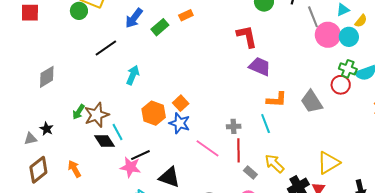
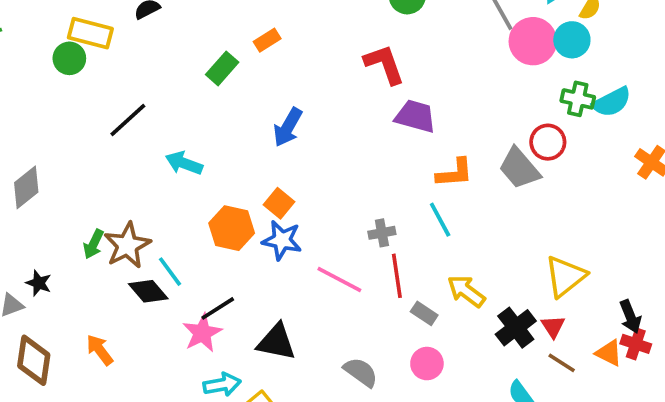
blue arrow: (134, 18) -> (288, 127), moved
cyan arrow: (133, 75) -> (184, 163), turned -84
red circle: (341, 85) -> (548, 142), moved
pink star: (130, 167) -> (202, 333), turned -30
brown diamond: (38, 170) -> (34, 360), turned -36

